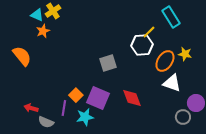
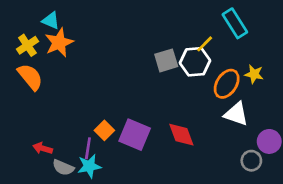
yellow cross: (53, 11) -> (27, 45), moved
orange star: (43, 31) -> (59, 43), size x1.5
gray square: (108, 63) -> (166, 60), moved
cyan star: (85, 117) -> (89, 166), moved

